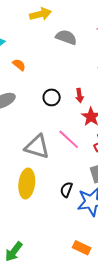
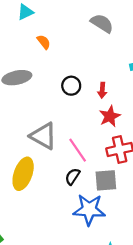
pink line: (69, 139) -> (78, 150), moved
black semicircle: (66, 190) -> (73, 177), moved

